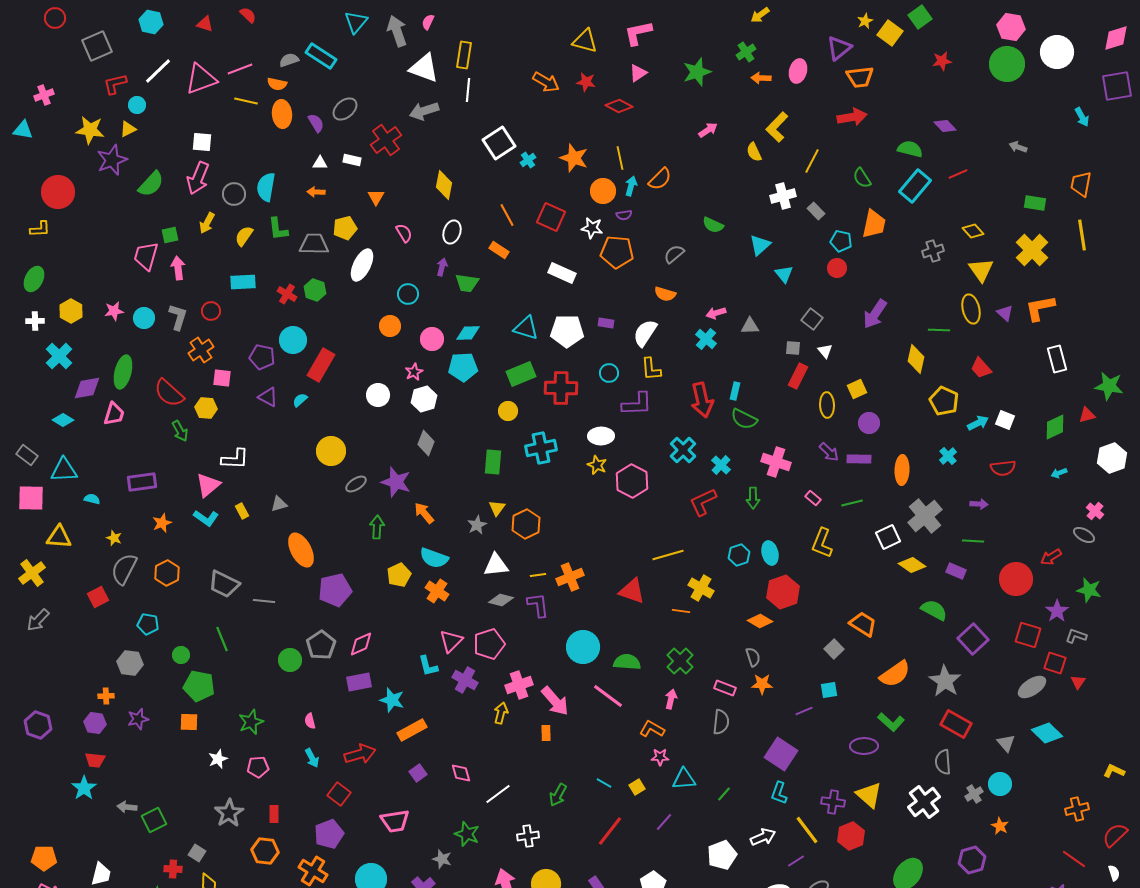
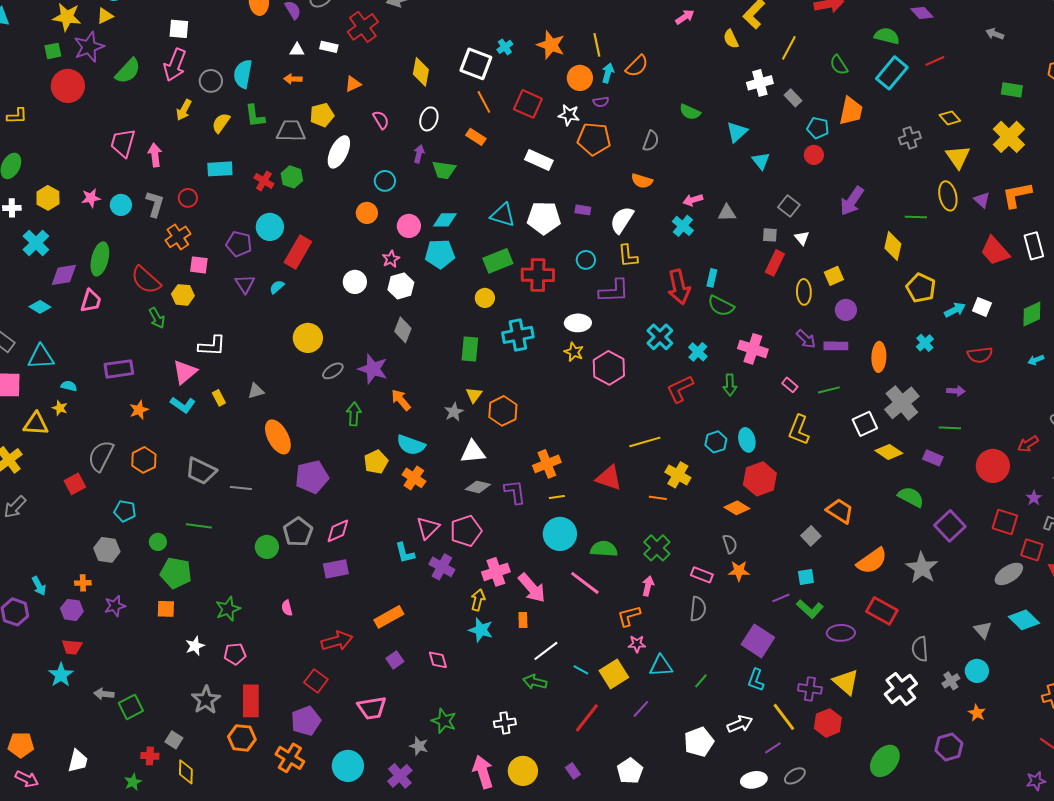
white square: (499, 143) -> (476, 64), moved, turned -36
red circle: (58, 192) -> (68, 86), moved
orange triangle: (376, 197) -> (353, 84), turned 36
green square: (170, 235) -> (53, 51), moved
gray semicircle: (674, 254) -> (651, 141), turned 150
red trapezoid: (981, 368) -> (995, 251), moved, size x1.4
purple triangle: (268, 397) -> (245, 284), turned 30
yellow star: (114, 538) -> (60, 408), moved
yellow line: (538, 575) -> (557, 497), moved
purple star: (1057, 611) -> (1034, 498), size x0.7
green line: (222, 639) -> (199, 526), turned -60
cyan star: (392, 700) -> (481, 630), moved
green L-shape: (891, 722) -> (810, 609), moved
red rectangle: (956, 724) -> (882, 611), moved
orange L-shape: (652, 729) -> (629, 616), turned -45
cyan arrow: (312, 758) -> (39, 586), moved
yellow square: (637, 787) -> (614, 674), size x1.8
white line: (498, 794) -> (546, 651), moved
green arrow: (558, 795) -> (535, 682), turned 75
red rectangle: (274, 814) -> (251, 701), size x1.8

